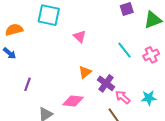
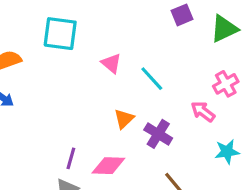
cyan line: (125, 50) -> (152, 79), moved
purple line: (27, 84) -> (71, 158), moved
pink arrow: (123, 97) -> (203, 112), moved

